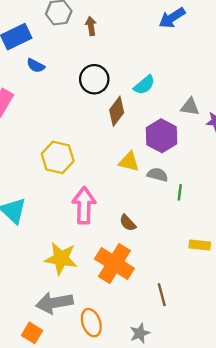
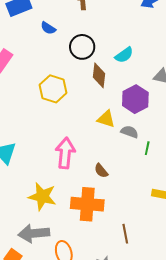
blue semicircle: (36, 66) -> (48, 28), moved
brown diamond: (117, 111) -> (99, 75), turned -35
yellow hexagon: (58, 157) -> (53, 89), moved
orange cross: (114, 264) -> (87, 204), turned -32

